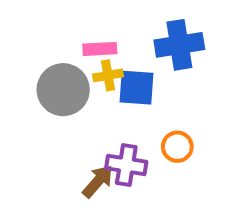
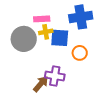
orange circle: (177, 147) -> (80, 53), moved

